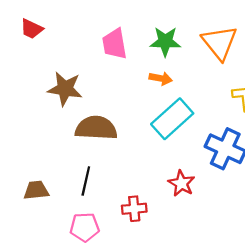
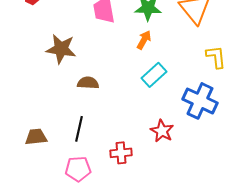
orange arrow: (161, 78) -> (144, 40), turned -72
cyan rectangle: (172, 119) -> (154, 75), size x0.7
brown semicircle: (96, 128) -> (88, 83), size x0.6

